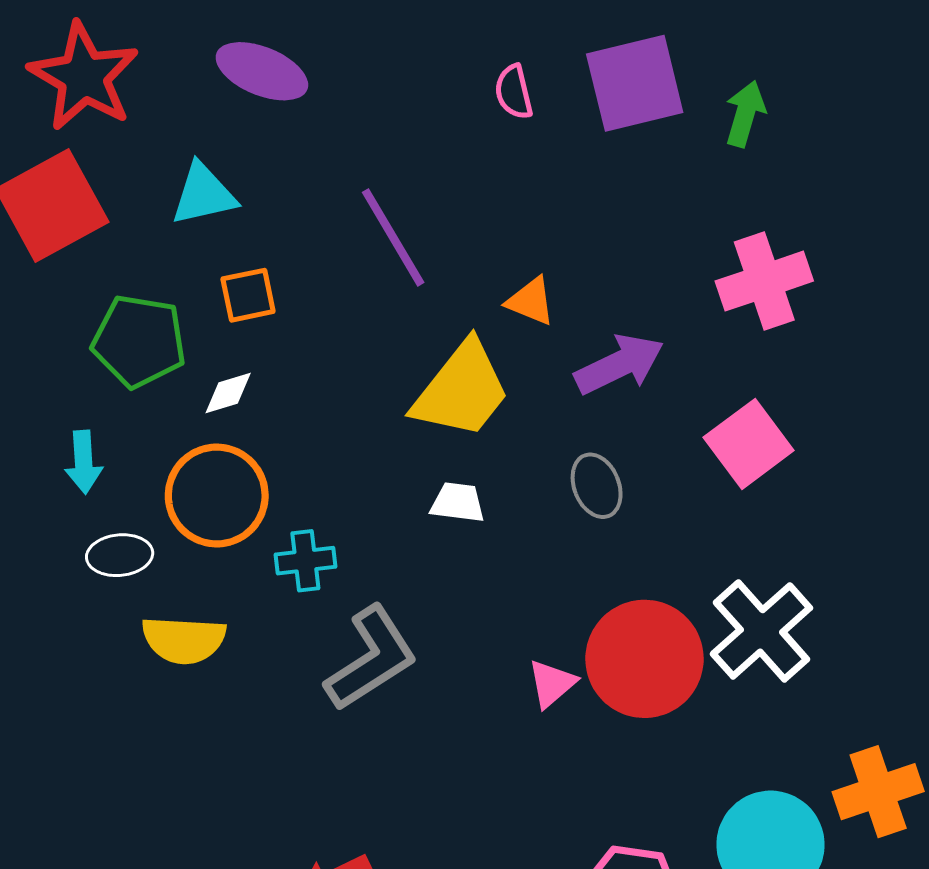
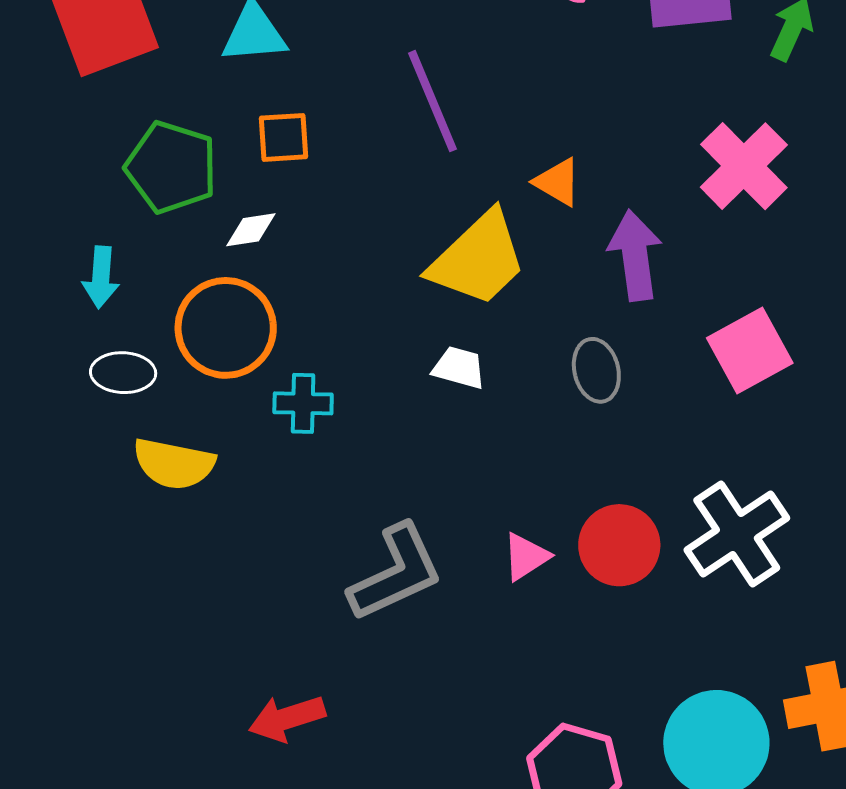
pink cross: (764, 281) -> (744, 166), moved, turned -34
purple arrow: (619, 364) -> (635, 255), turned -80
gray L-shape: (371, 659) -> (396, 573), moved
red circle: (644, 659) -> (619, 545), size x0.7

